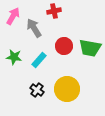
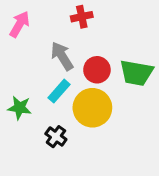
gray arrow: (34, 28) -> (62, 56), moved
green star: (14, 57) -> (20, 108), moved
yellow circle: (67, 89) -> (92, 108), moved

